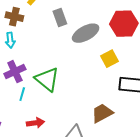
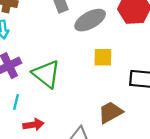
yellow square: (110, 59) -> (103, 57), moved, turned 30
cyan line: (22, 94) -> (16, 102), moved

